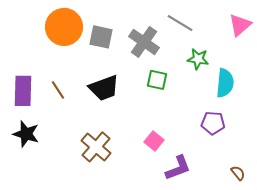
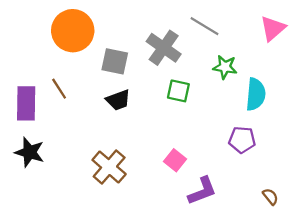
gray square: (101, 37) -> (115, 61), moved
black trapezoid: (104, 88) -> (118, 100), size x0.7
brown line: (58, 90) -> (59, 89), moved

